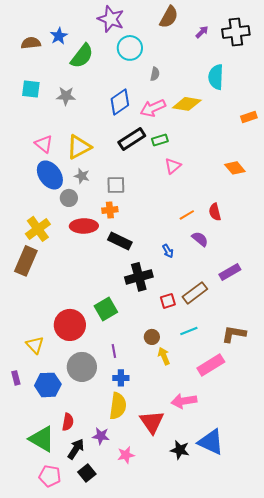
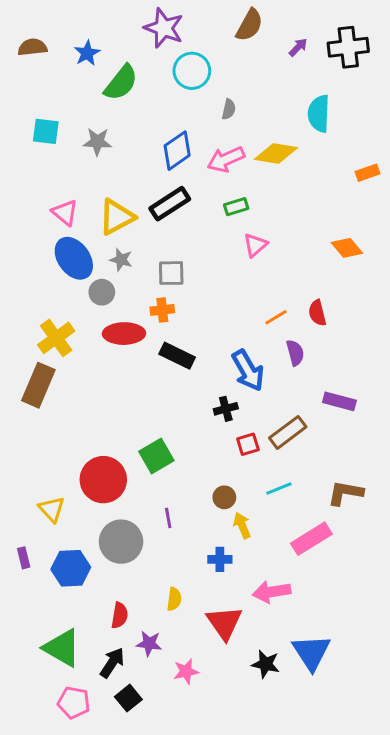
brown semicircle: (31, 43) -> (32, 47), moved
black rectangle: (132, 139) -> (170, 204), moved
purple semicircle: (200, 239) -> (295, 353), turned 36
blue arrow: (168, 251) -> (248, 370), size x2.0
purple rectangle: (230, 272) -> (339, 401), turned 45
black cross: (139, 277) -> (226, 409), moved, size x0.6
blue cross: (121, 378) -> (220, 559), moved
yellow semicircle: (118, 406) -> (174, 599), size x0.6
red semicircle: (68, 422) -> (120, 615), moved
blue triangle: (211, 442) -> (311, 652), turned 32

